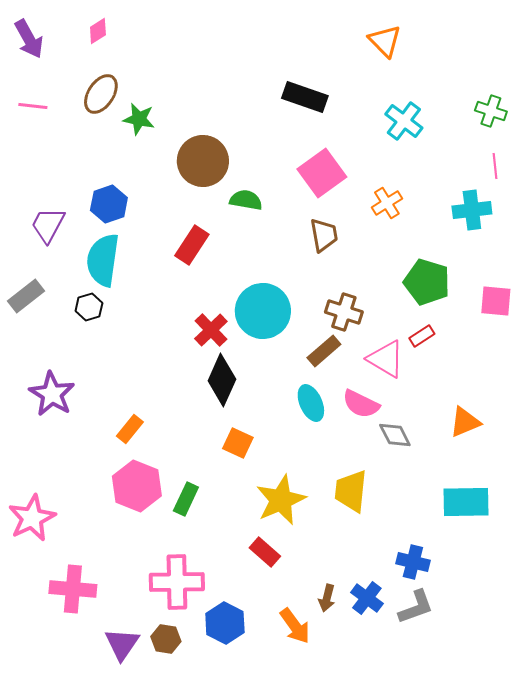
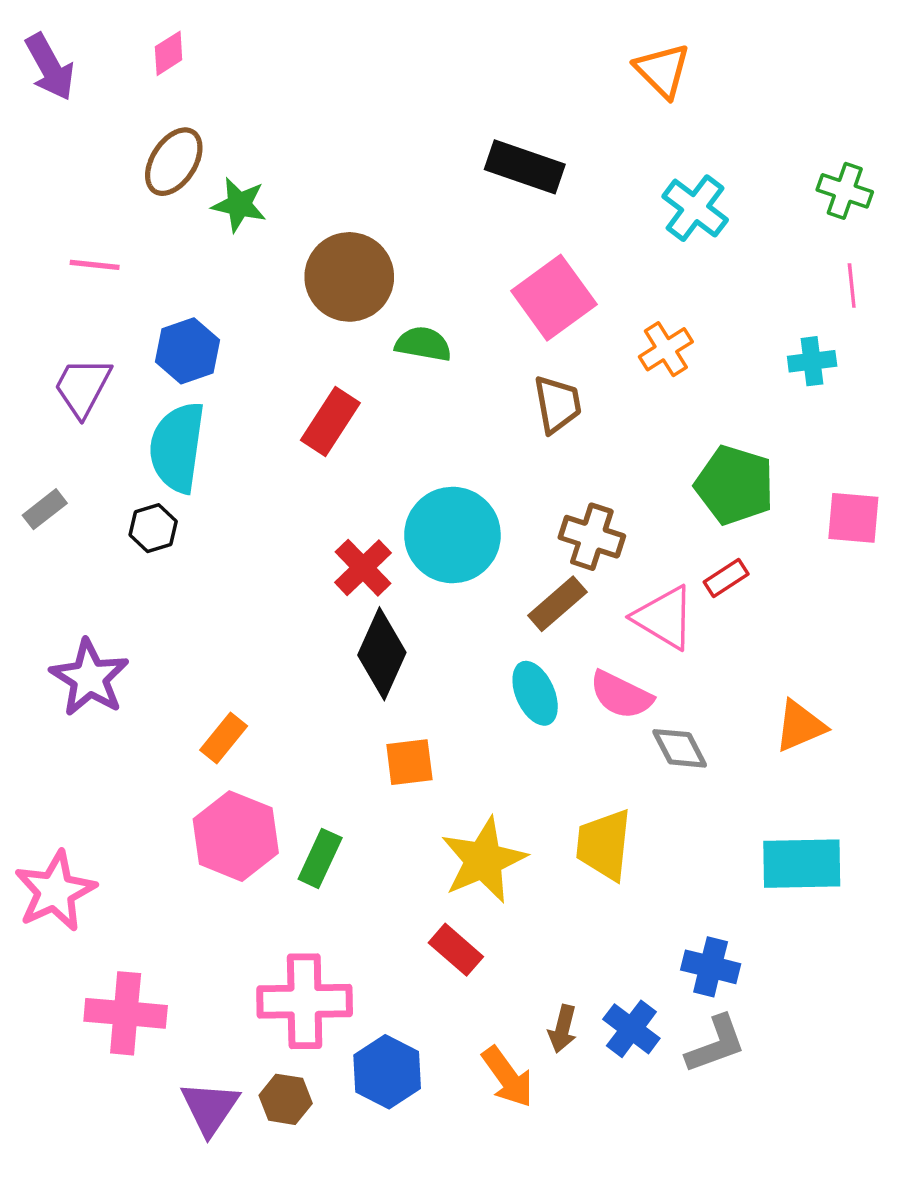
pink line: (33, 106) -> (95, 265), moved
cyan cross: (472, 210) -> (812, 361), size x0.7
gray rectangle: (26, 296) -> (45, 509), size x0.7
orange square: (238, 443) -> (409, 762), turned -32

